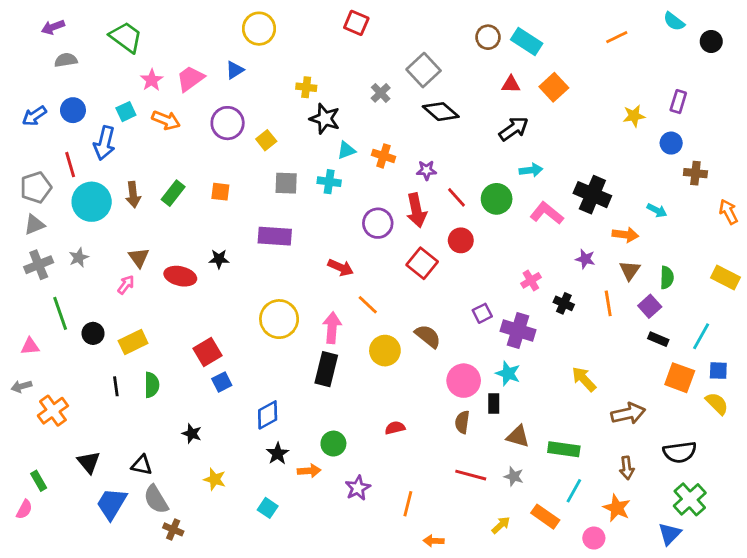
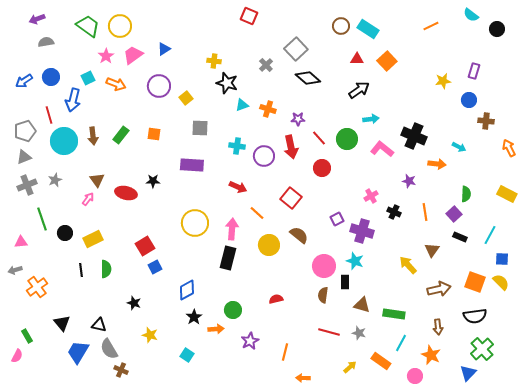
yellow circle: (259, 29) -> (120, 26), moved
cyan cross: (329, 182) -> (237, 146), moved
red square: (422, 263) -> (291, 198), moved
brown triangle: (630, 270) -> (432, 250), moved
orange square: (680, 378) -> (475, 282), moved

